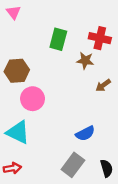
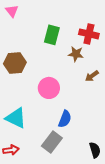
pink circle: (33, 99) -> (49, 88), moved
blue semicircle: (85, 133) -> (65, 119), moved, turned -42
gray rectangle: (73, 165) -> (52, 142), moved

